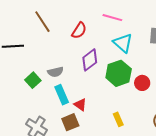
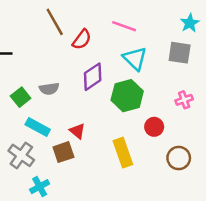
brown line: (42, 22) -> (55, 22), moved
red circle: (142, 83) -> (154, 127), moved
cyan rectangle: (62, 95) -> (38, 127), moved, turned -42
yellow rectangle: (118, 119) -> (123, 153), size x1.6

